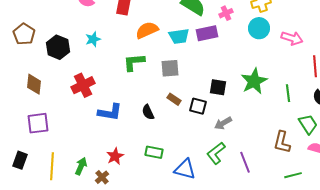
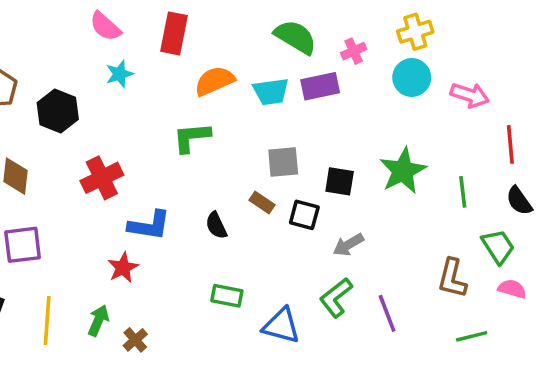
cyan star: (93, 39) -> (119, 74), moved
gray square: (170, 68) -> (283, 162), moved
red star: (115, 156) -> (123, 268), moved

